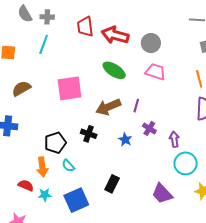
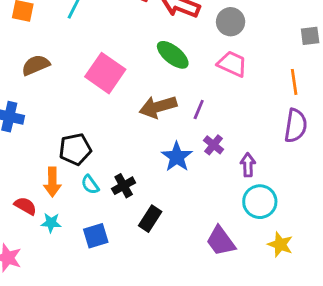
pink square: (70, 88) -> (105, 73), turned 36
black cross: (89, 134) -> (124, 186), moved, turned 35
blue star: (125, 140) -> (177, 157), size x1.5
blue square: (76, 200) -> (96, 236), size x0.7

